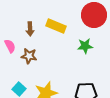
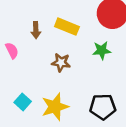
brown star: (29, 56) -> (61, 62), moved

